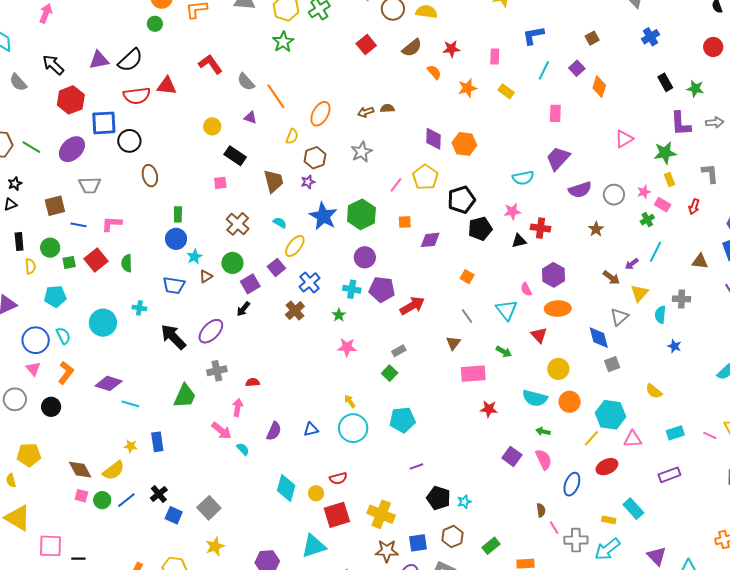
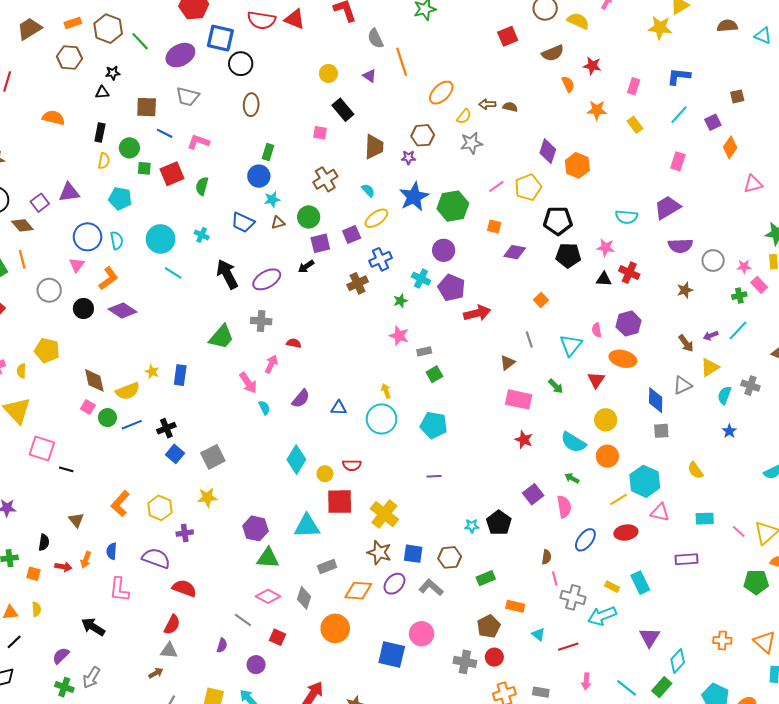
yellow semicircle: (292, 136) -> (464, 116), moved
pink triangle: (624, 139) -> (753, 184), moved
gray rectangle: (399, 351) -> (424, 351), moved
purple diamond: (109, 383) -> (122, 310), moved
cyan line: (130, 404) -> (173, 273), moved
black pentagon: (439, 498) -> (499, 523), moved

